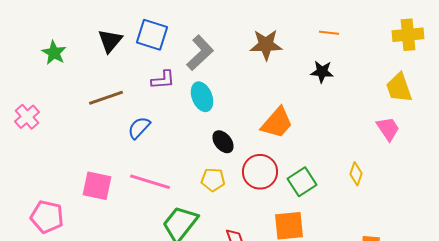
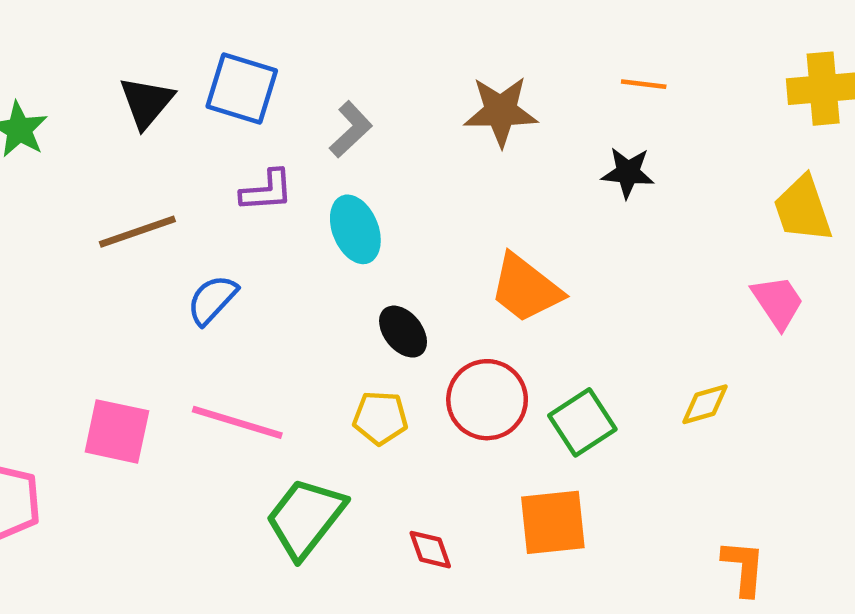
gray L-shape: (200, 53) -> (351, 129), size x0.7
orange trapezoid: (277, 123) -> (526, 288), turned 87
yellow diamond: (356, 174) -> (705, 404), turned 55

